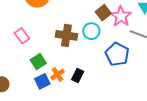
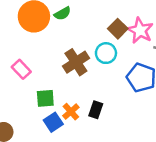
brown cross: (66, 35) -> (76, 62), turned -35
green square: (38, 61) -> (45, 98), turned 35

